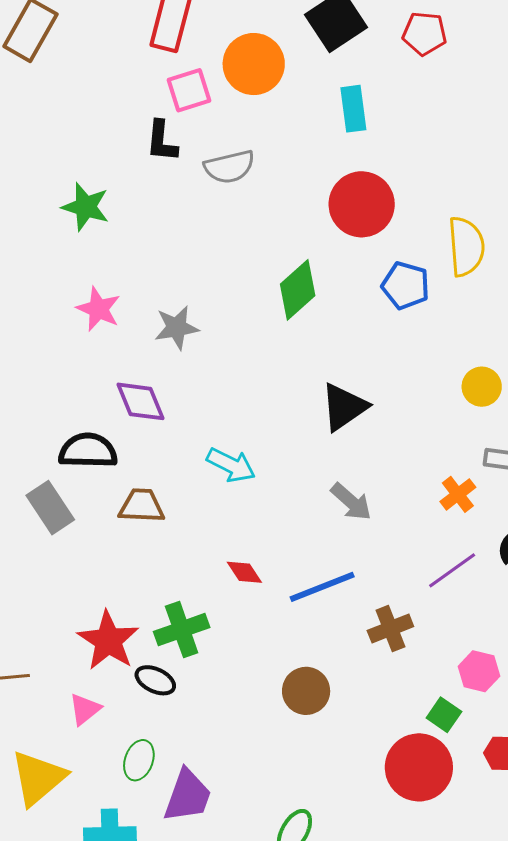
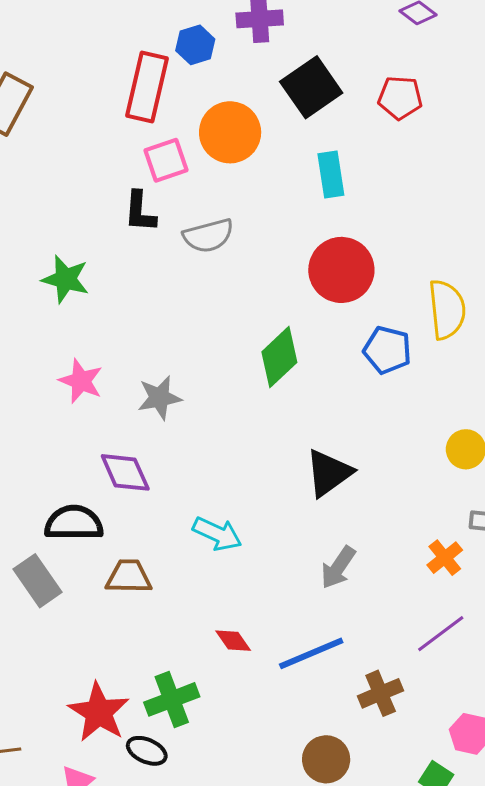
gray arrow: (351, 502) -> (338, 567), turned 84
brown circle: (306, 691) -> (326, 759), moved

